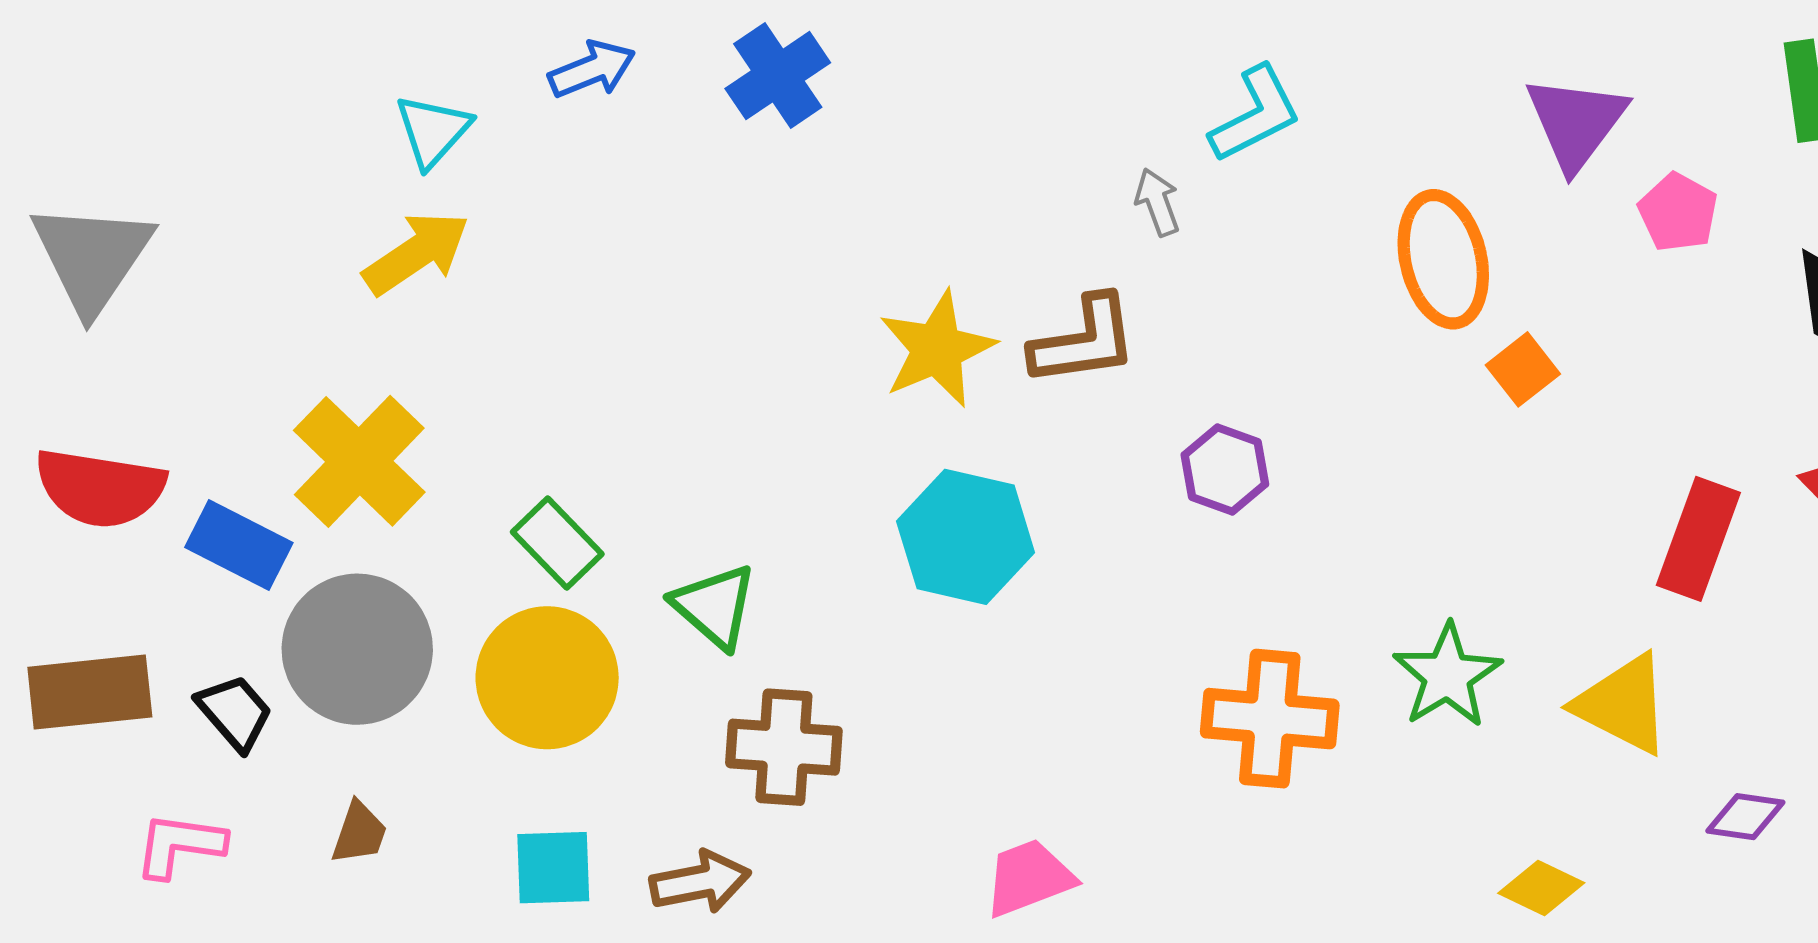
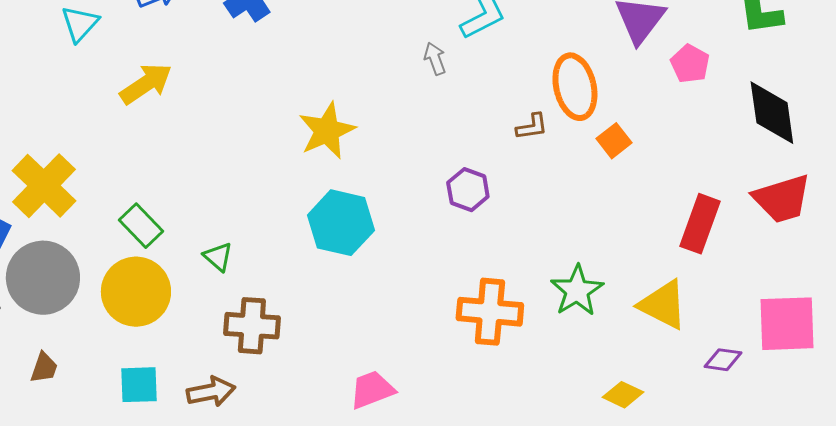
yellow arrow: (416, 253) -> (146, 84), moved
brown L-shape: (1084, 341) -> (532, 127), moved, size x0.6
green triangle: (714, 606) -> (218, 257), size x0.7

